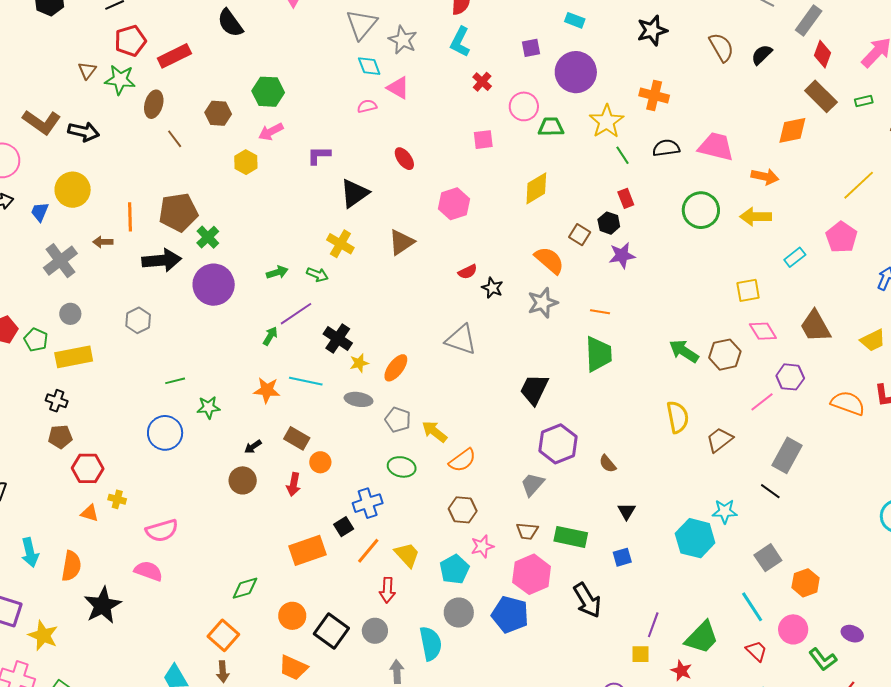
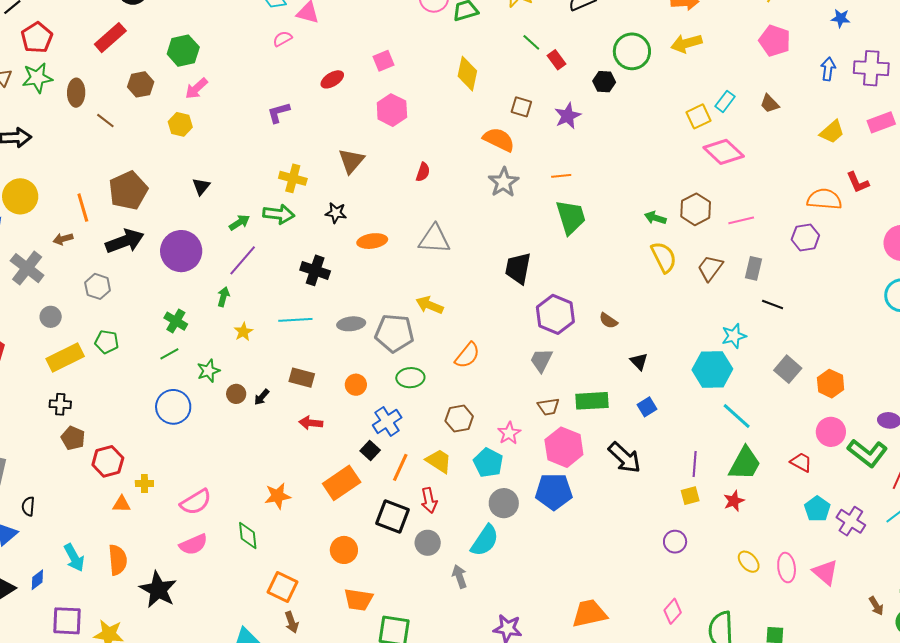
red rectangle: (174, 56) -> (110, 38), moved
pink square: (483, 140) -> (383, 61), moved
purple L-shape: (319, 155) -> (279, 113), moved
green line: (622, 155) -> (531, 42), moved
red ellipse: (404, 159) -> (332, 79), turned -70
yellow diamond: (536, 188) -> (467, 74), turned -32
black triangle: (354, 193) -> (201, 186), moved, size x0.6
black hexagon: (609, 223) -> (604, 82), moved
green cross: (208, 237) -> (176, 321), moved
cyan rectangle: (795, 257) -> (725, 101), moved
red semicircle: (468, 272) -> (423, 172), turned -30
green arrow: (317, 275) -> (279, 214), size x1.4
black star: (492, 288) -> (336, 213), moved
purple line: (296, 314) -> (243, 260), moved
gray hexagon: (138, 320) -> (98, 286), moved
brown trapezoid: (815, 326) -> (770, 104), moved, size x0.6
pink diamond: (763, 331) -> (724, 152), size x1.4
green arrow: (270, 336) -> (223, 297), moved
green pentagon: (36, 340) -> (107, 342), moved
green arrow: (684, 351) -> (655, 218), moved, size x0.7
brown hexagon: (725, 355) -> (696, 209), moved
yellow star: (359, 363) -> (243, 332), moved
orange ellipse: (396, 368) -> (372, 241), moved, turned 60
purple hexagon: (790, 377) -> (805, 237), moved
orange star: (267, 390) -> (278, 496), moved
pink line: (762, 402) -> (741, 220), turned 40
gray pentagon: (398, 420) -> (394, 333), size x1.5
yellow arrow: (434, 432) -> (430, 305), moved
brown pentagon: (60, 437) -> (73, 438), turned -30
gray rectangle: (787, 455) -> (753, 268), moved, size x0.7
orange circle: (320, 462) -> (356, 385), moved
brown circle: (243, 480) -> (236, 394), moved, size x0.7
red arrow: (294, 484) -> (311, 423), turned 100
brown hexagon: (463, 510) -> (459, 419), moved
pink semicircle: (148, 571) -> (193, 544), turned 152
green diamond: (245, 588) -> (248, 535), moved, turned -64
cyan line: (752, 607) -> (737, 416), moved
black square: (331, 631) -> (393, 516), moved
cyan semicircle: (431, 644) -> (485, 540), turned 60
green L-shape: (823, 659) -> (867, 453), size x1.4
red star: (681, 671) -> (734, 501), turned -30

